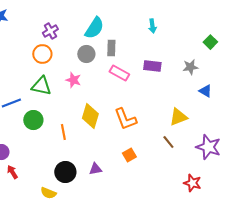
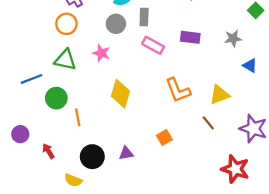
orange L-shape: (125, 119) -> (178, 90), moved
orange line: (63, 132) -> (78, 117), moved
red arrow: (12, 172) -> (48, 151), moved
red star: (192, 183) -> (235, 169), size x1.4

